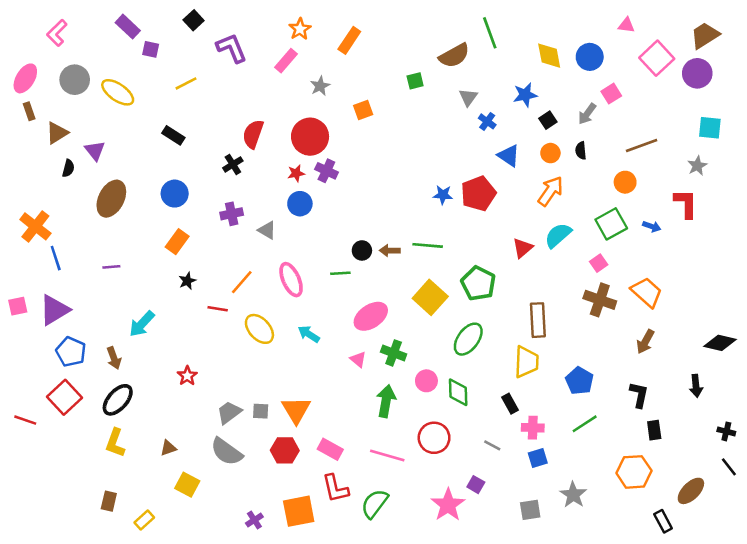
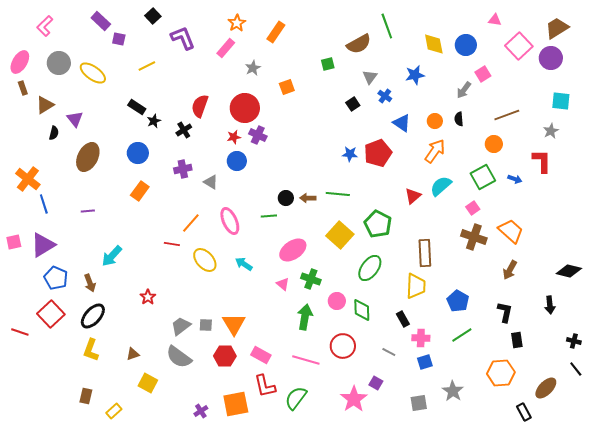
black square: (548, 120) -> (353, 104), moved
black star: (187, 281) -> (154, 121), moved

